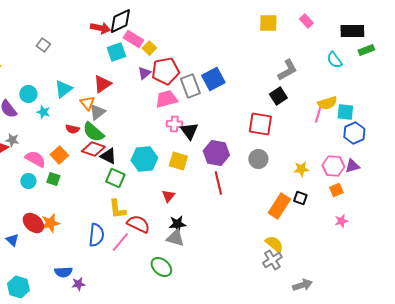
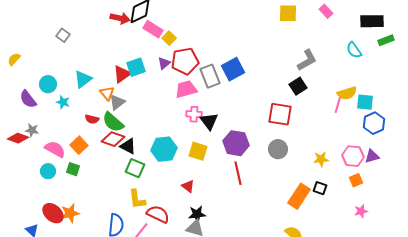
cyan square: (116, 52) -> (136, 67), moved
red triangle: (168, 196) -> (188, 186), turned -32

